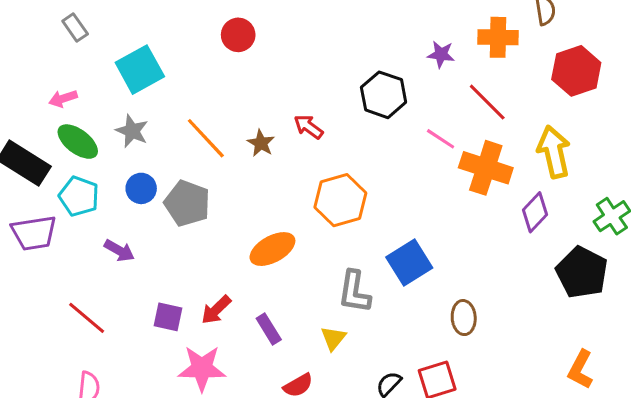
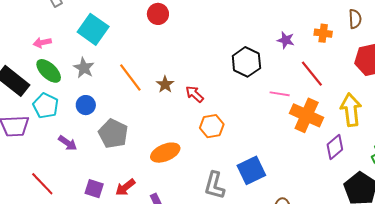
orange cross: (498, 37) -> (323, 33), size x0.7
cyan square: (140, 70) -> (93, 29), turned -32
red arrow: (309, 127) -> (195, 94), moved
pink line: (441, 139) -> (280, 94), turned -30
orange hexagon: (340, 200) -> (212, 126), size x0.7
gray pentagon: (187, 203) -> (113, 134), moved

